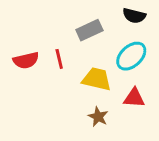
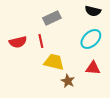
gray rectangle: (89, 30) -> (52, 18), moved
yellow trapezoid: (97, 79) -> (54, 62), moved

